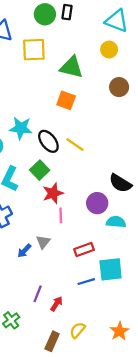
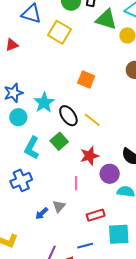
yellow square: (34, 50) -> (60, 32), turned 30
green triangle: (72, 67) -> (106, 19), moved
cyan star: (21, 128) -> (44, 102), turned 30
red star: (53, 193) -> (90, 156), moved
blue line: (86, 282) -> (85, 246), moved

